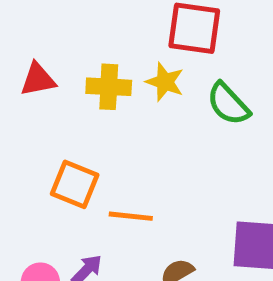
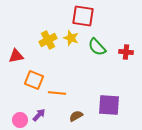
red triangle: (38, 79) -> (16, 56), moved
yellow cross: (109, 87) -> (48, 40), turned -30

